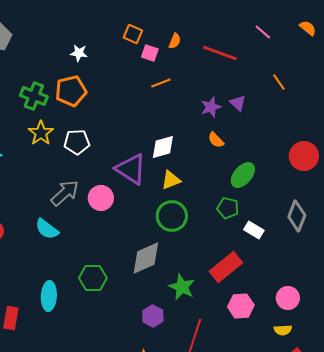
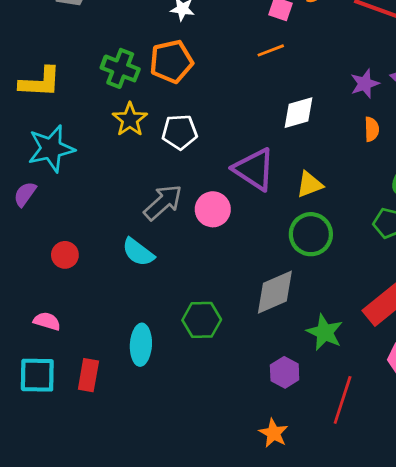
orange line: (161, 83) -> (271, 50), moved
orange semicircle: (216, 140) -> (372, 129), turned -138
white diamond: (163, 147) -> (298, 113), moved

